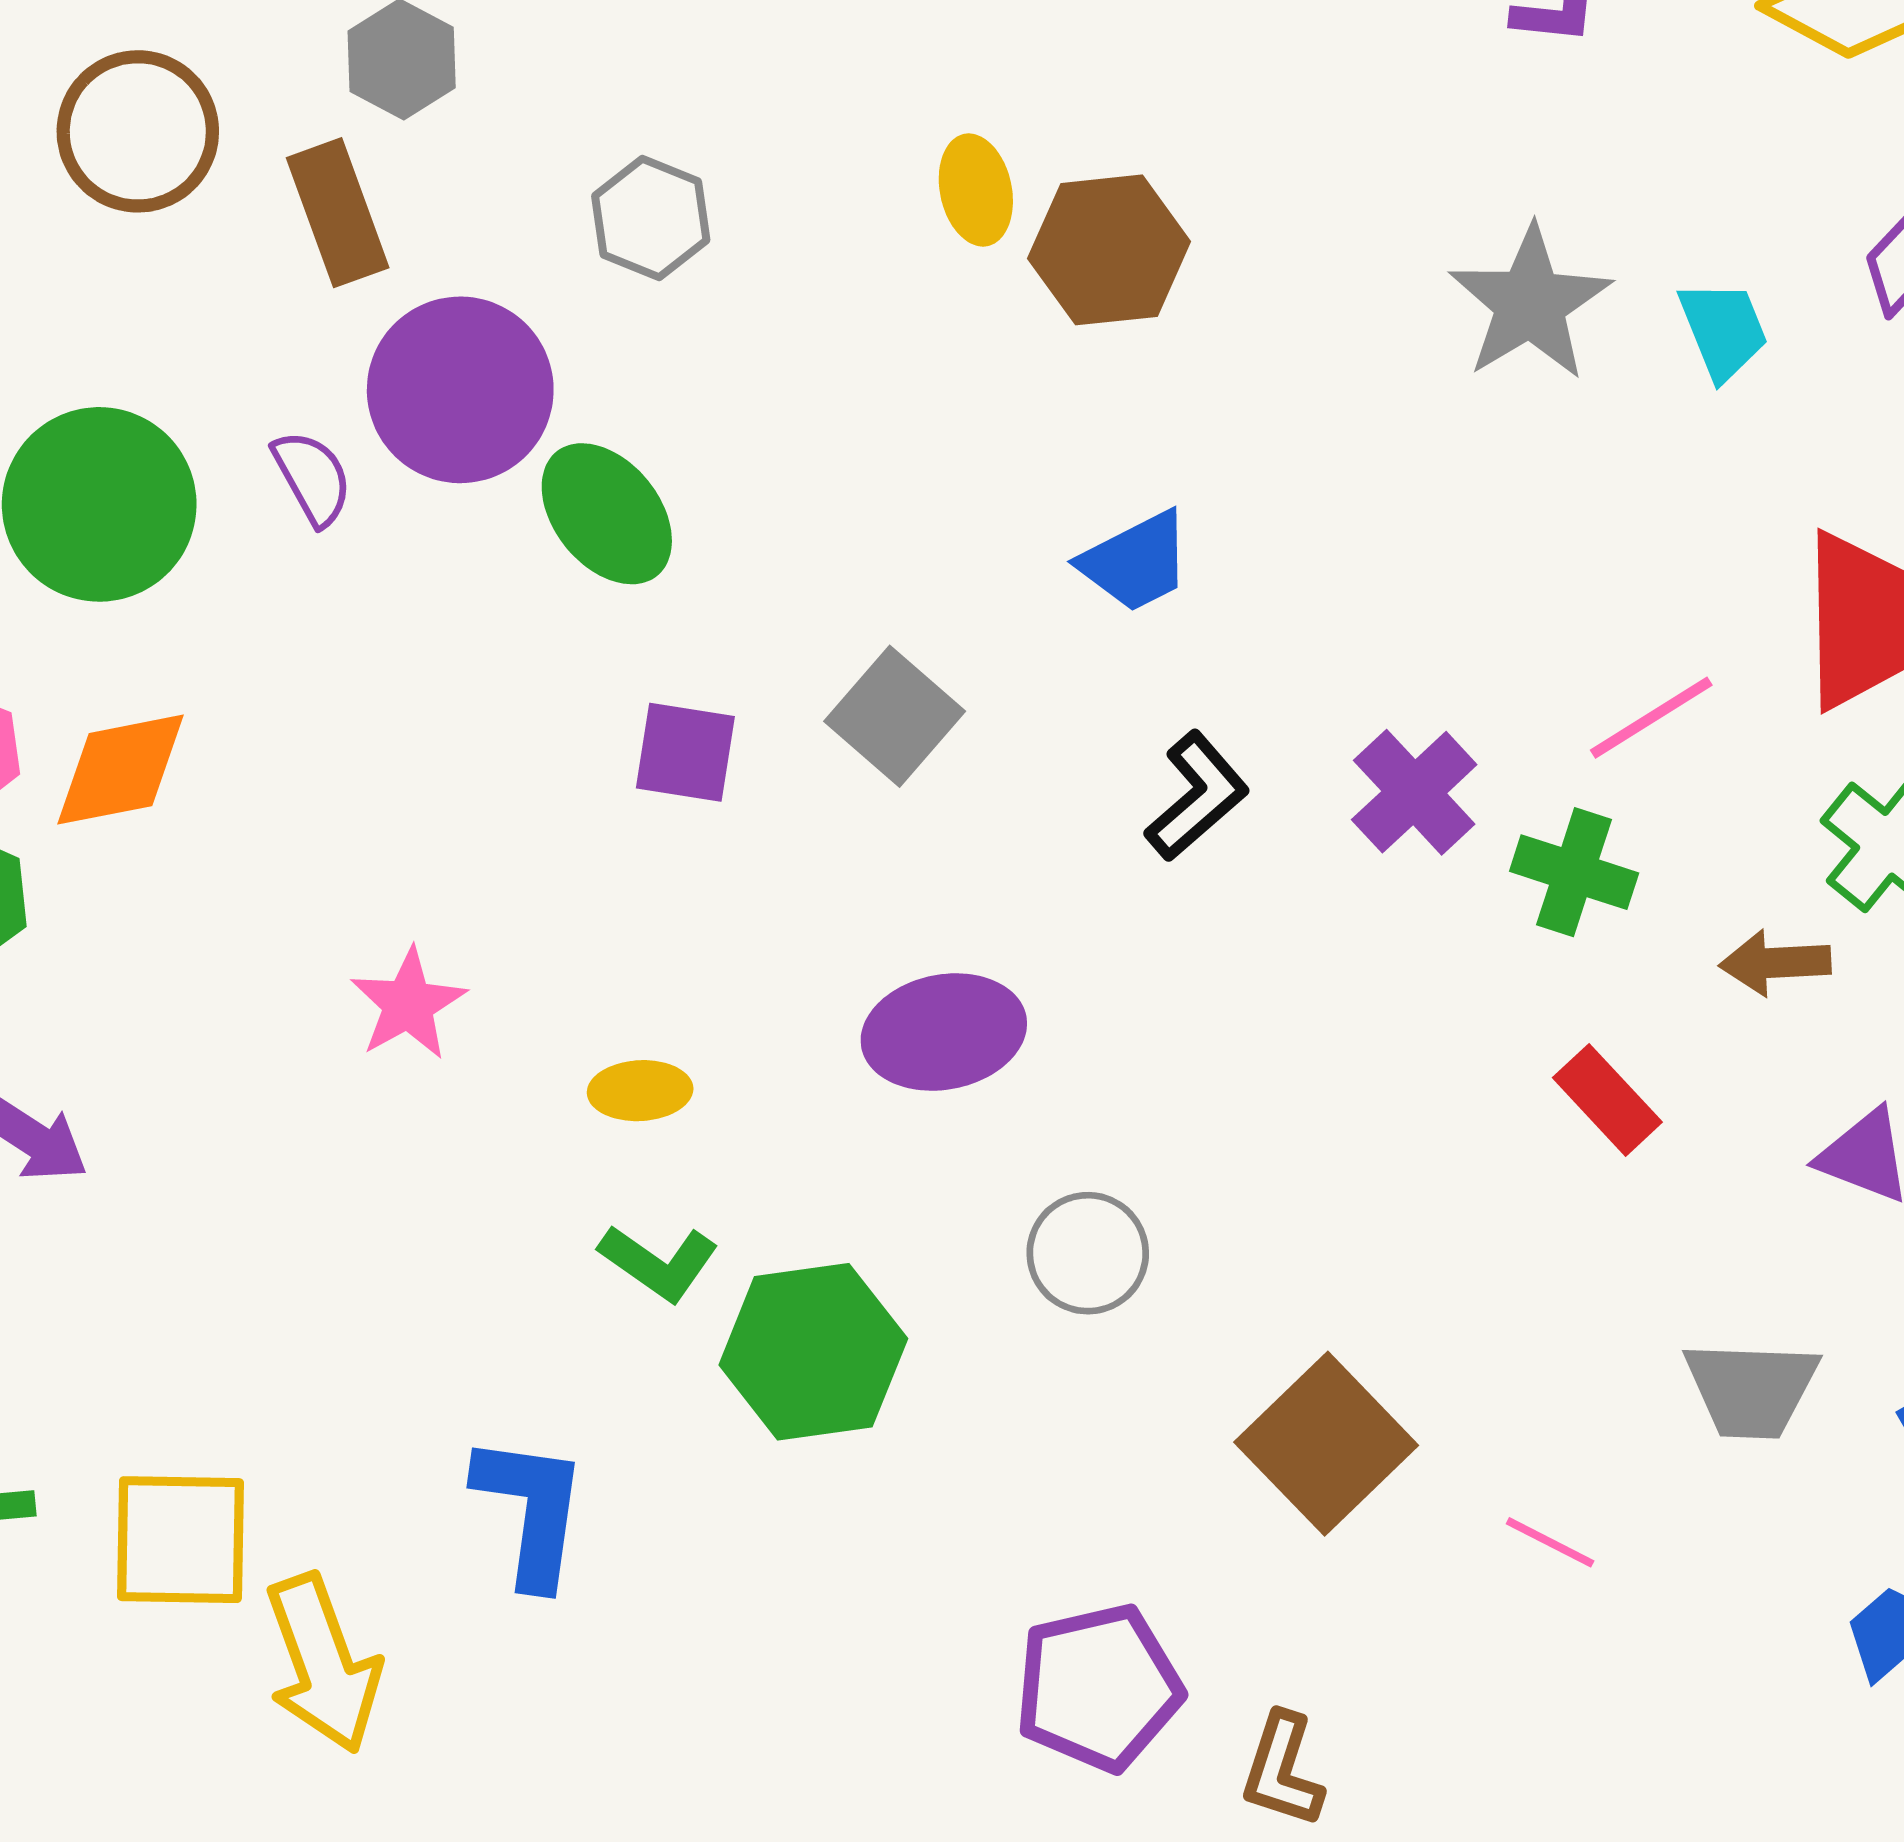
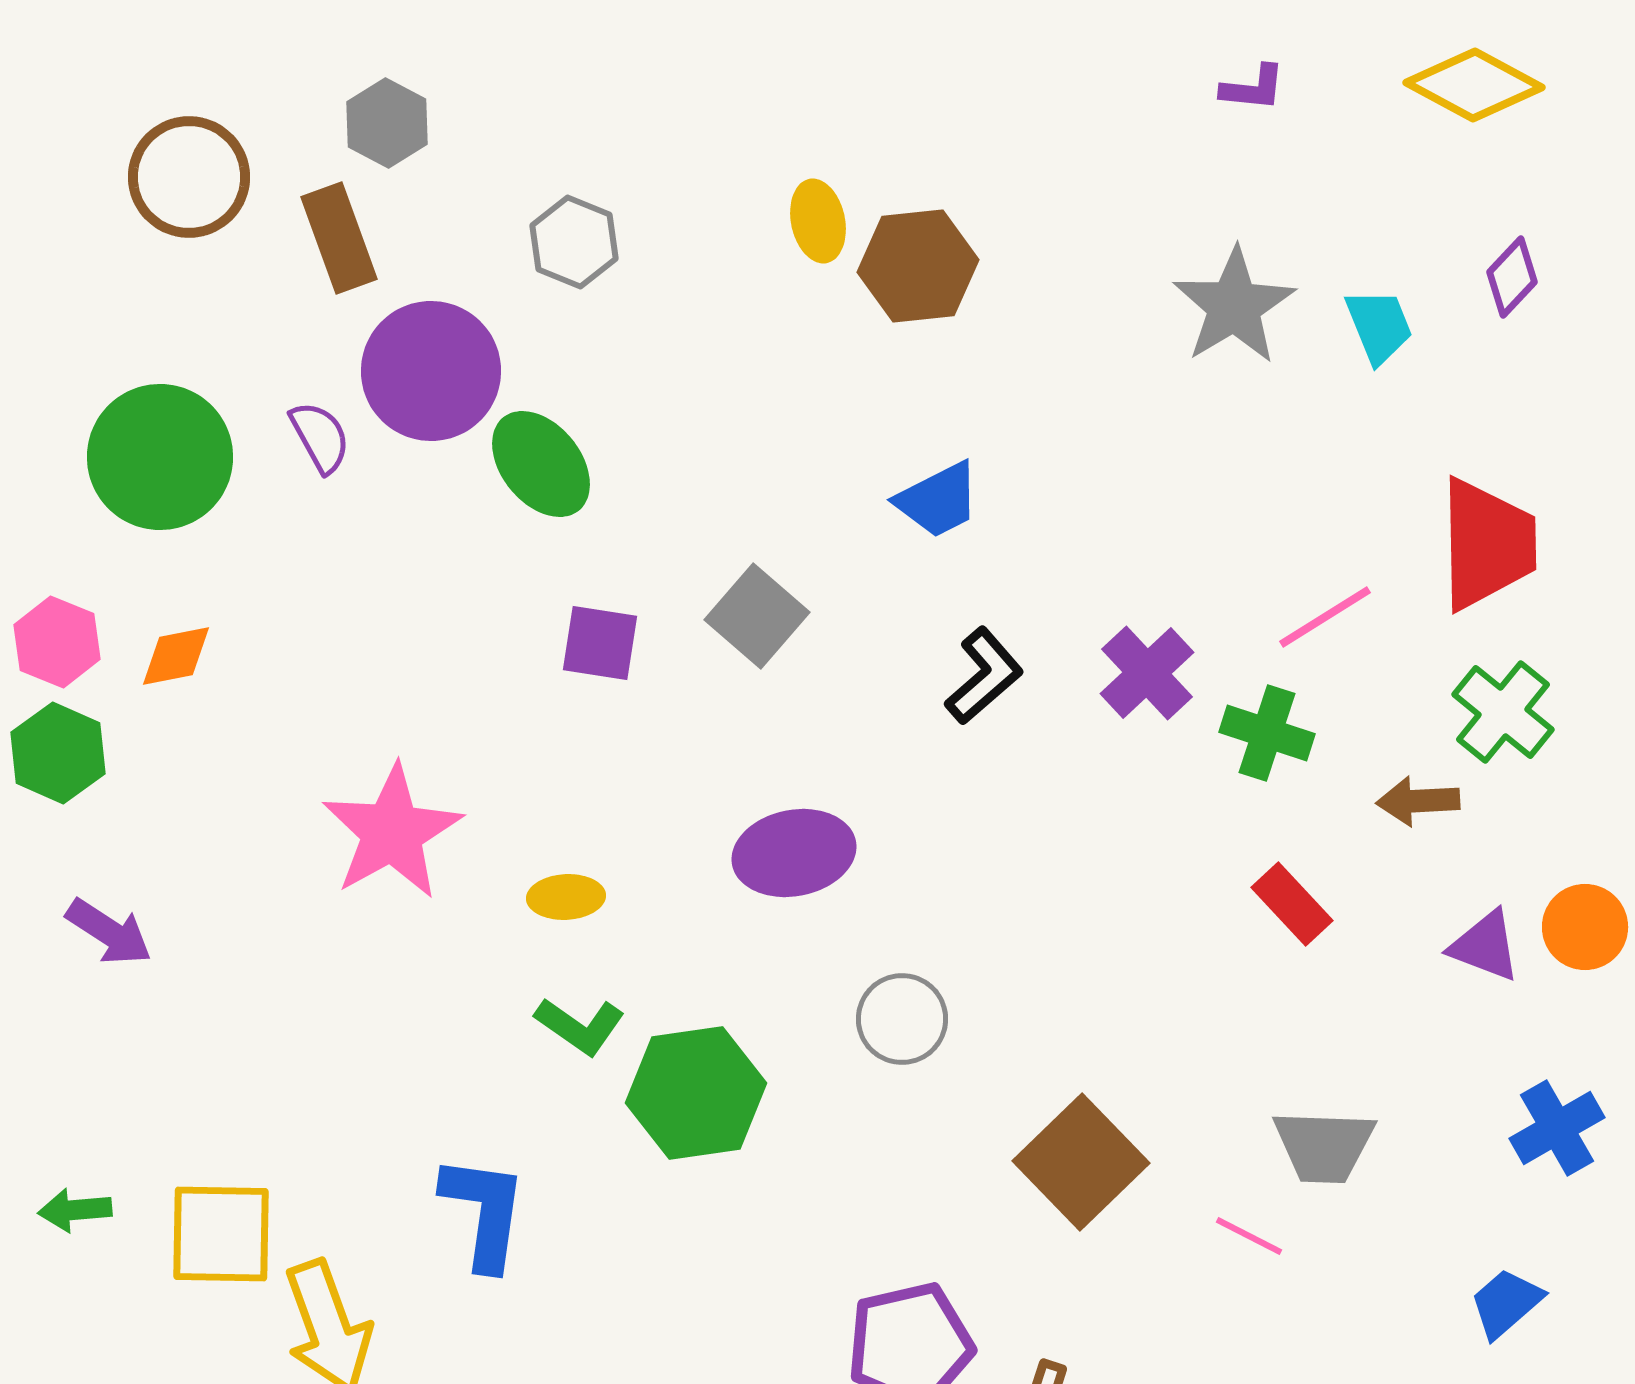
orange diamond: (120, 770) -> (176, 656), size x0.7
pink star: (408, 1004) -> (392, 832), size x1.6
gray trapezoid: (1751, 1389) -> (1324, 1146), moved

